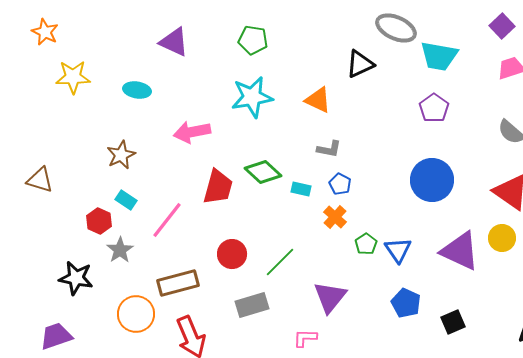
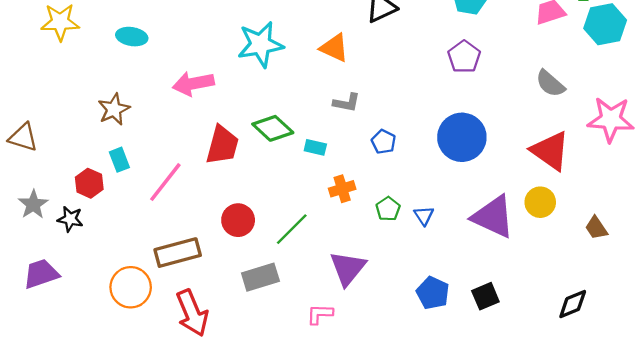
blue pentagon: (340, 184) -> (384, 142), moved
cyan rectangle: (126, 200) -> (119, 160), turned 35
orange cross: (335, 217) -> (342, 189), moved, turned 30
gray star: (120, 250) -> (33, 204), moved
blue triangle: (398, 250) -> (424, 216), size x0.7
black star: (76, 278) -> (70, 219), moved, size x0.7
blue pentagon: (406, 303) -> (433, 293), moved
purple trapezoid: (56, 336) -> (41, 274), moved

